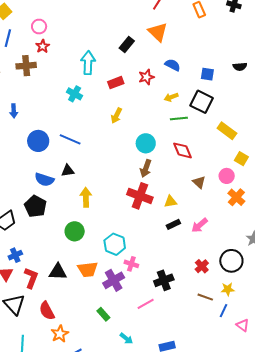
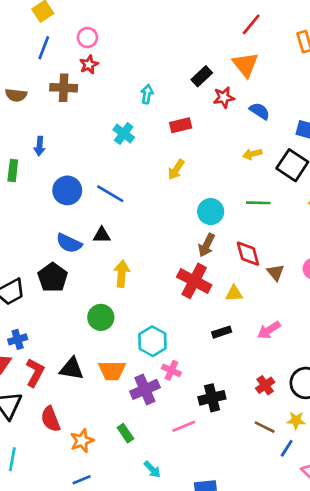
cyan arrow: (88, 63) -> (147, 94), size x0.6
red star: (146, 77) -> (224, 97), moved
green line: (179, 119) -> (258, 203), moved
red diamond: (182, 150) -> (248, 254), moved
black rectangle: (173, 224) -> (222, 332), moved
orange star: (60, 334) -> (82, 441), moved

